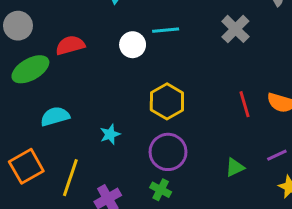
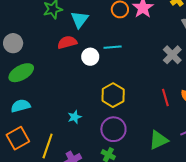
gray cross: (235, 29) -> (172, 55), moved
red semicircle: (70, 45) -> (67, 42), moved
cyan semicircle: (55, 116) -> (21, 106), moved
green triangle: (235, 167) -> (158, 140), size x1.5

